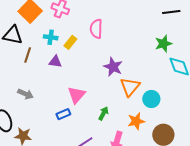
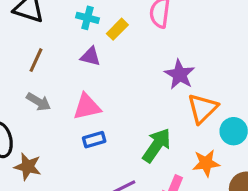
brown line: (28, 55) -> (36, 60), moved
pink triangle: (76, 95) -> (87, 107), moved, turned 30
green arrow: (103, 113) -> (157, 145), size x1.6

